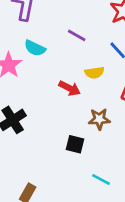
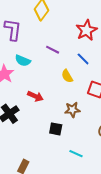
yellow semicircle: (94, 73) -> (67, 76), turned 72
red arrow: (69, 88) -> (35, 96), moved

